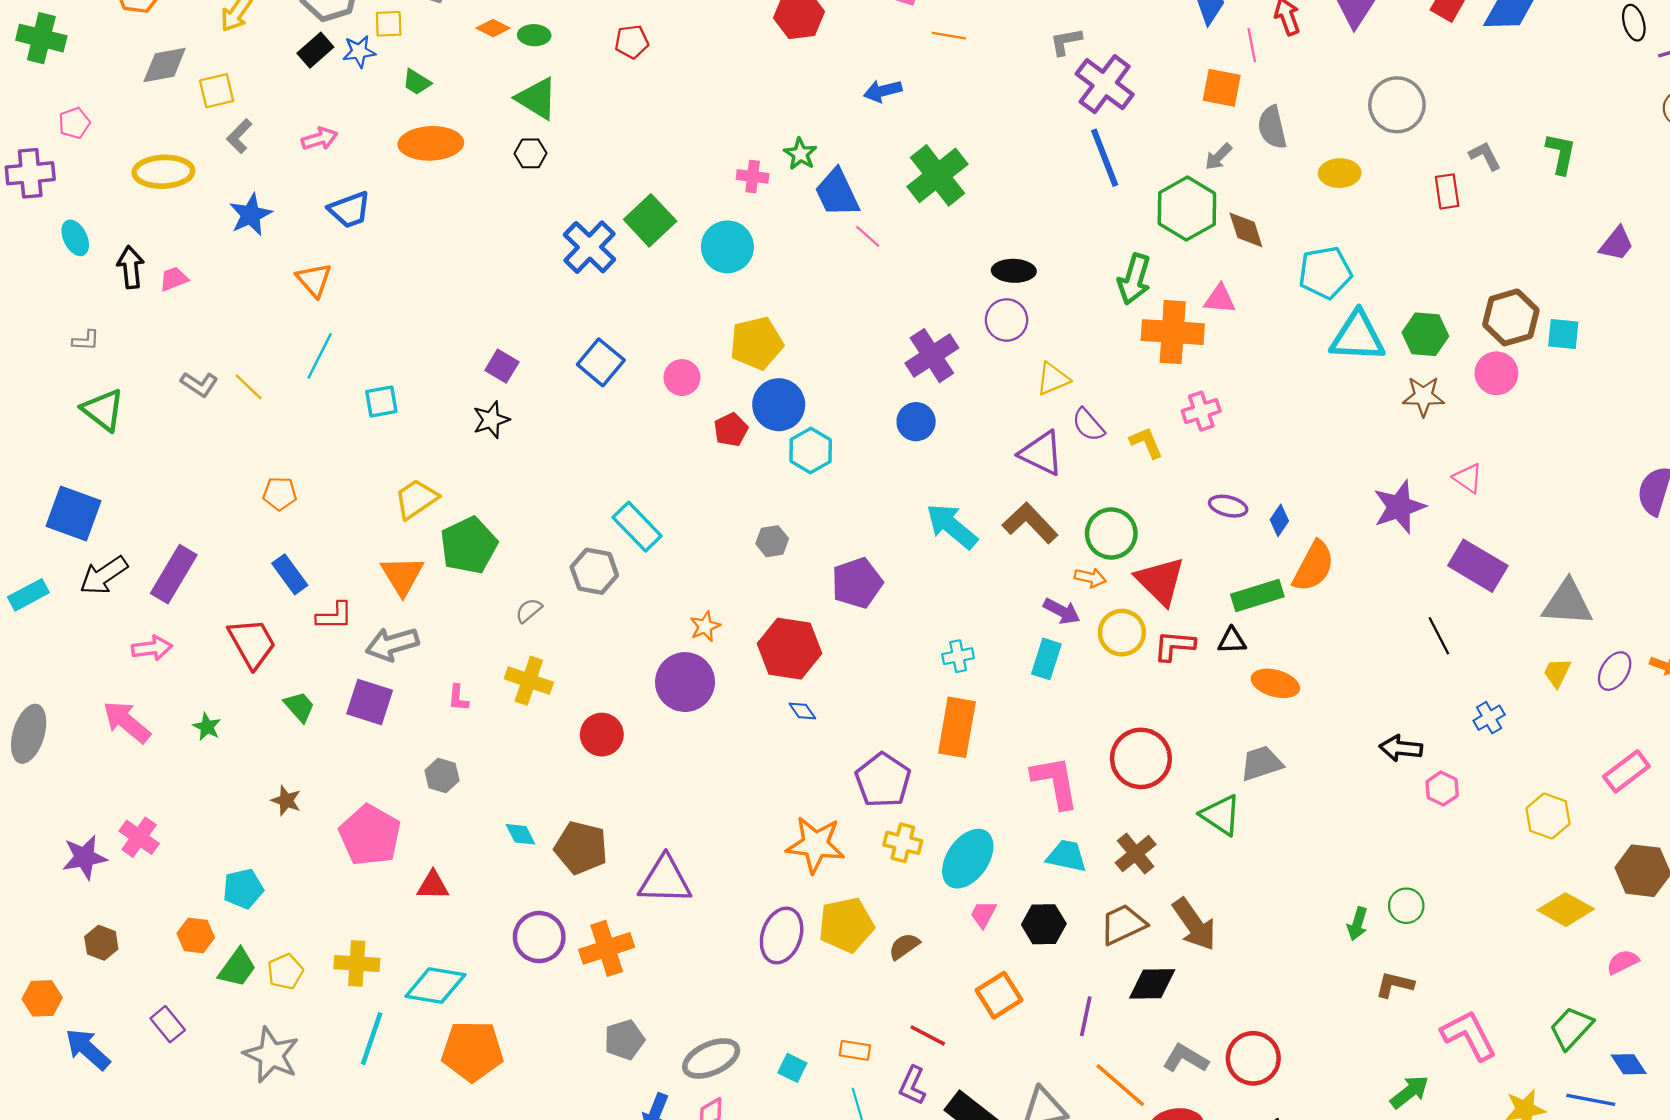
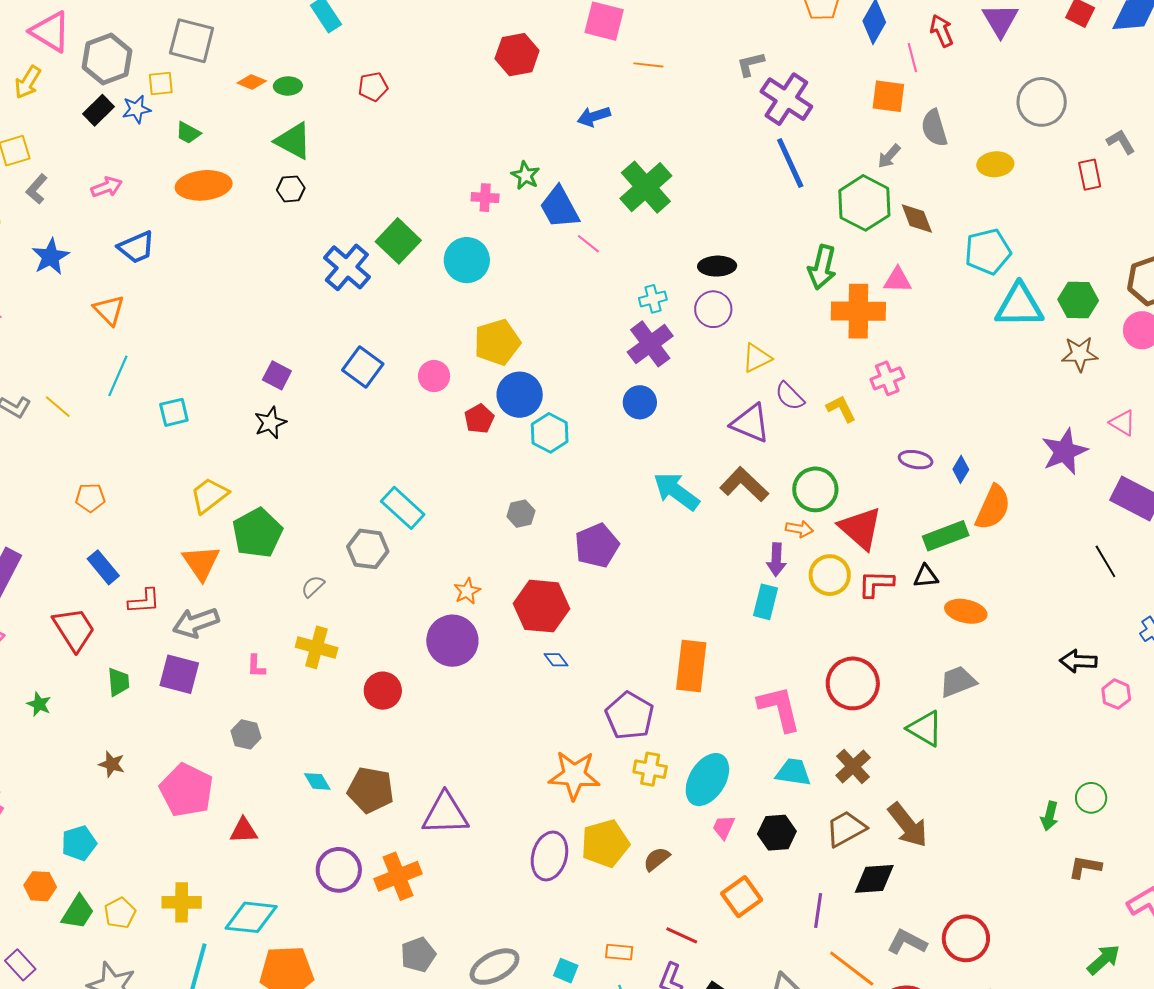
purple arrow: (1062, 611) -> (776, 560), turned 68
cyan cross: (958, 656) -> (653, 299), moved
green trapezoid: (299, 707) -> (118, 682), turned 40

